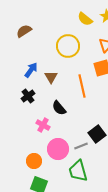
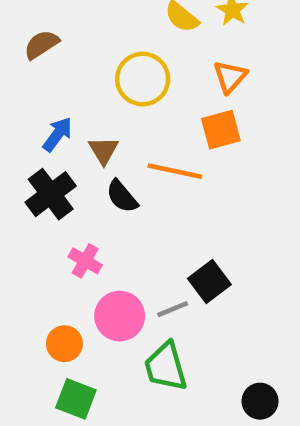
orange line: (82, 86) -> (175, 171), turned -65
black cross: (28, 96) -> (51, 194), size x1.5
black semicircle: (59, 108) -> (122, 196), moved

